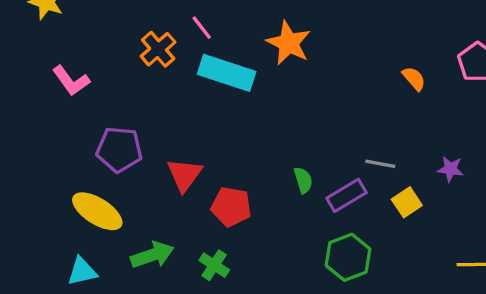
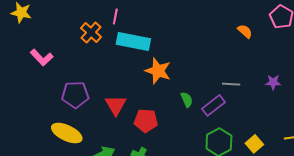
pink line: (202, 28) -> (115, 16), turned 56
orange star: (289, 43) -> (158, 71), moved
yellow square: (407, 202) -> (254, 144), moved

